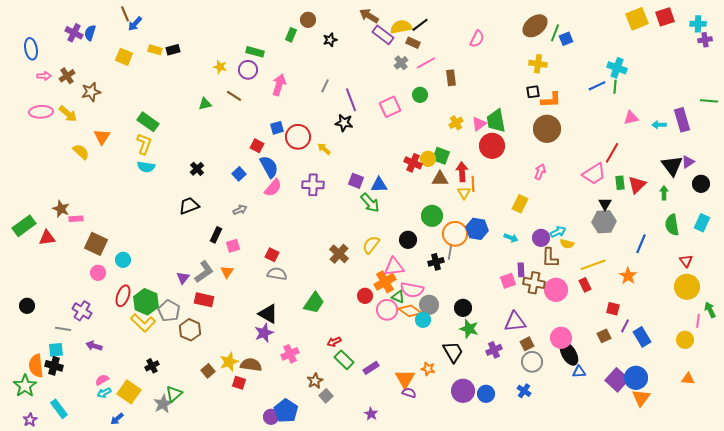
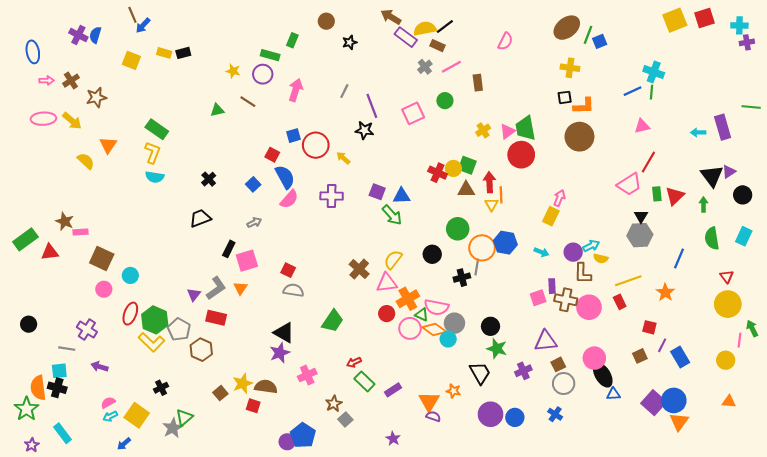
green rectangle: (291, 35) -> (292, 40), moved
pink triangle: (631, 118) -> (642, 126), moved
pink arrow: (540, 172) -> (559, 198), moved
pink square: (233, 246) -> (247, 261), size x1.5
pink triangle: (394, 267) -> (387, 283), moved

